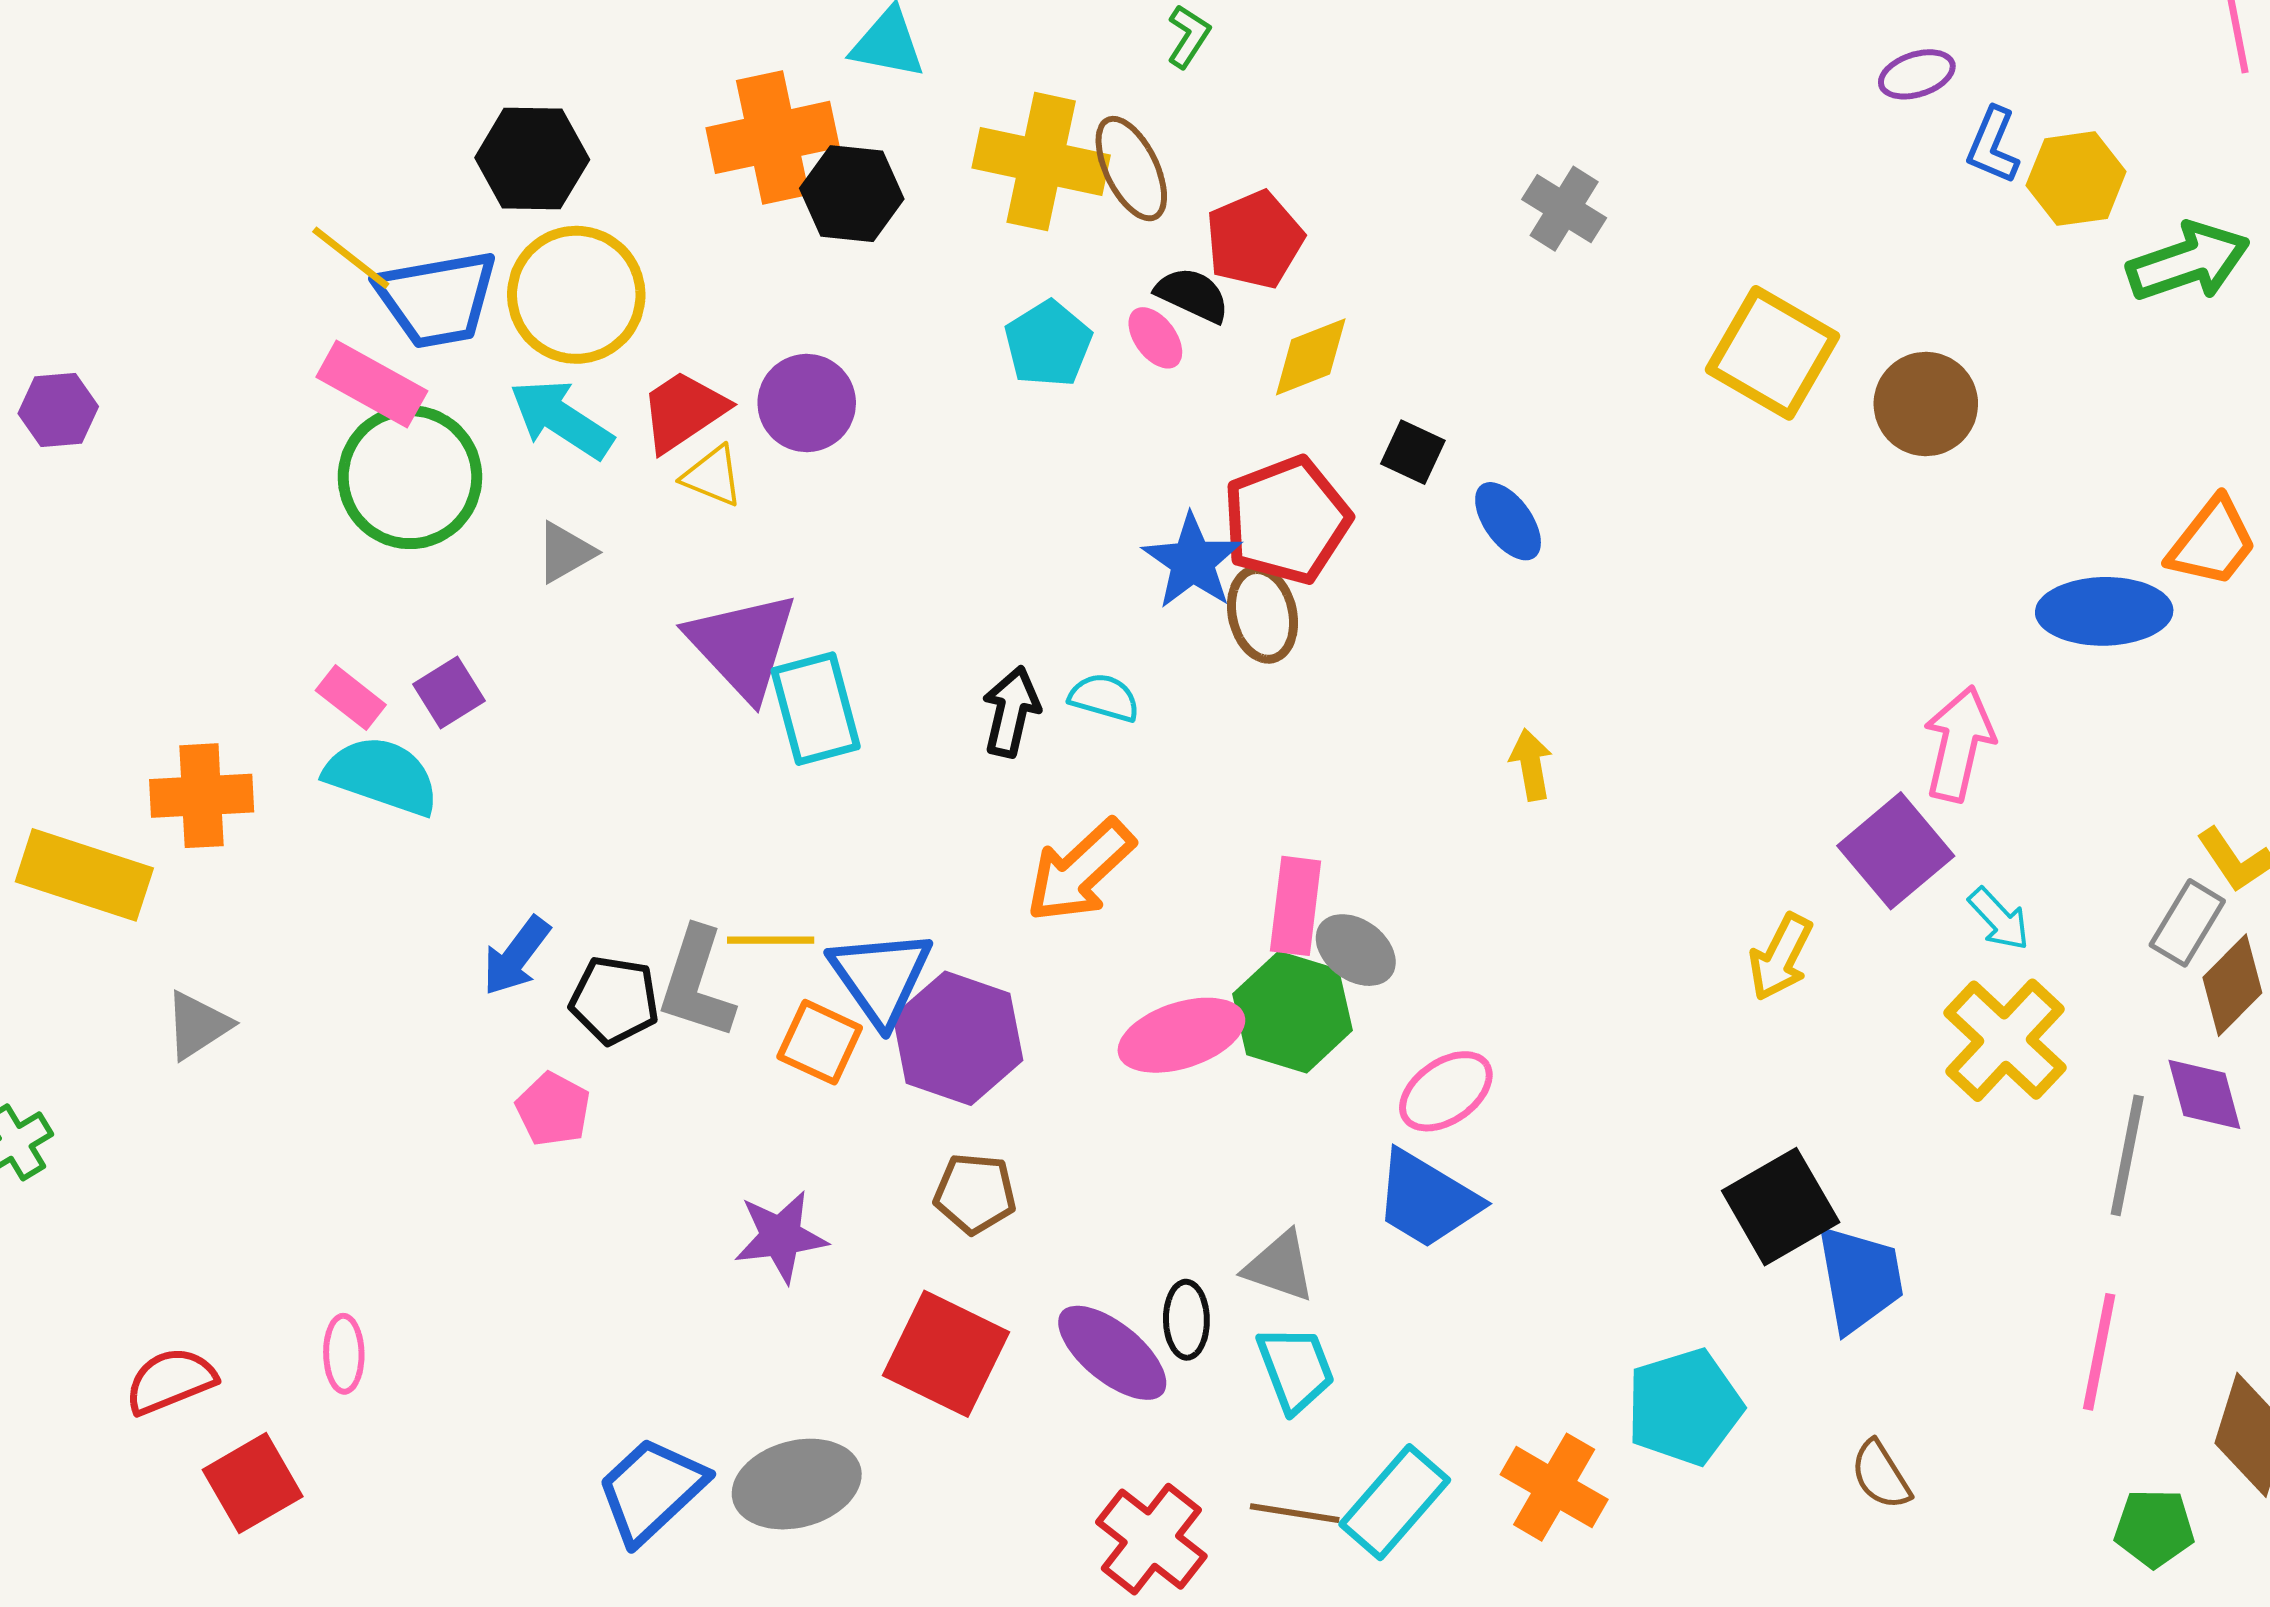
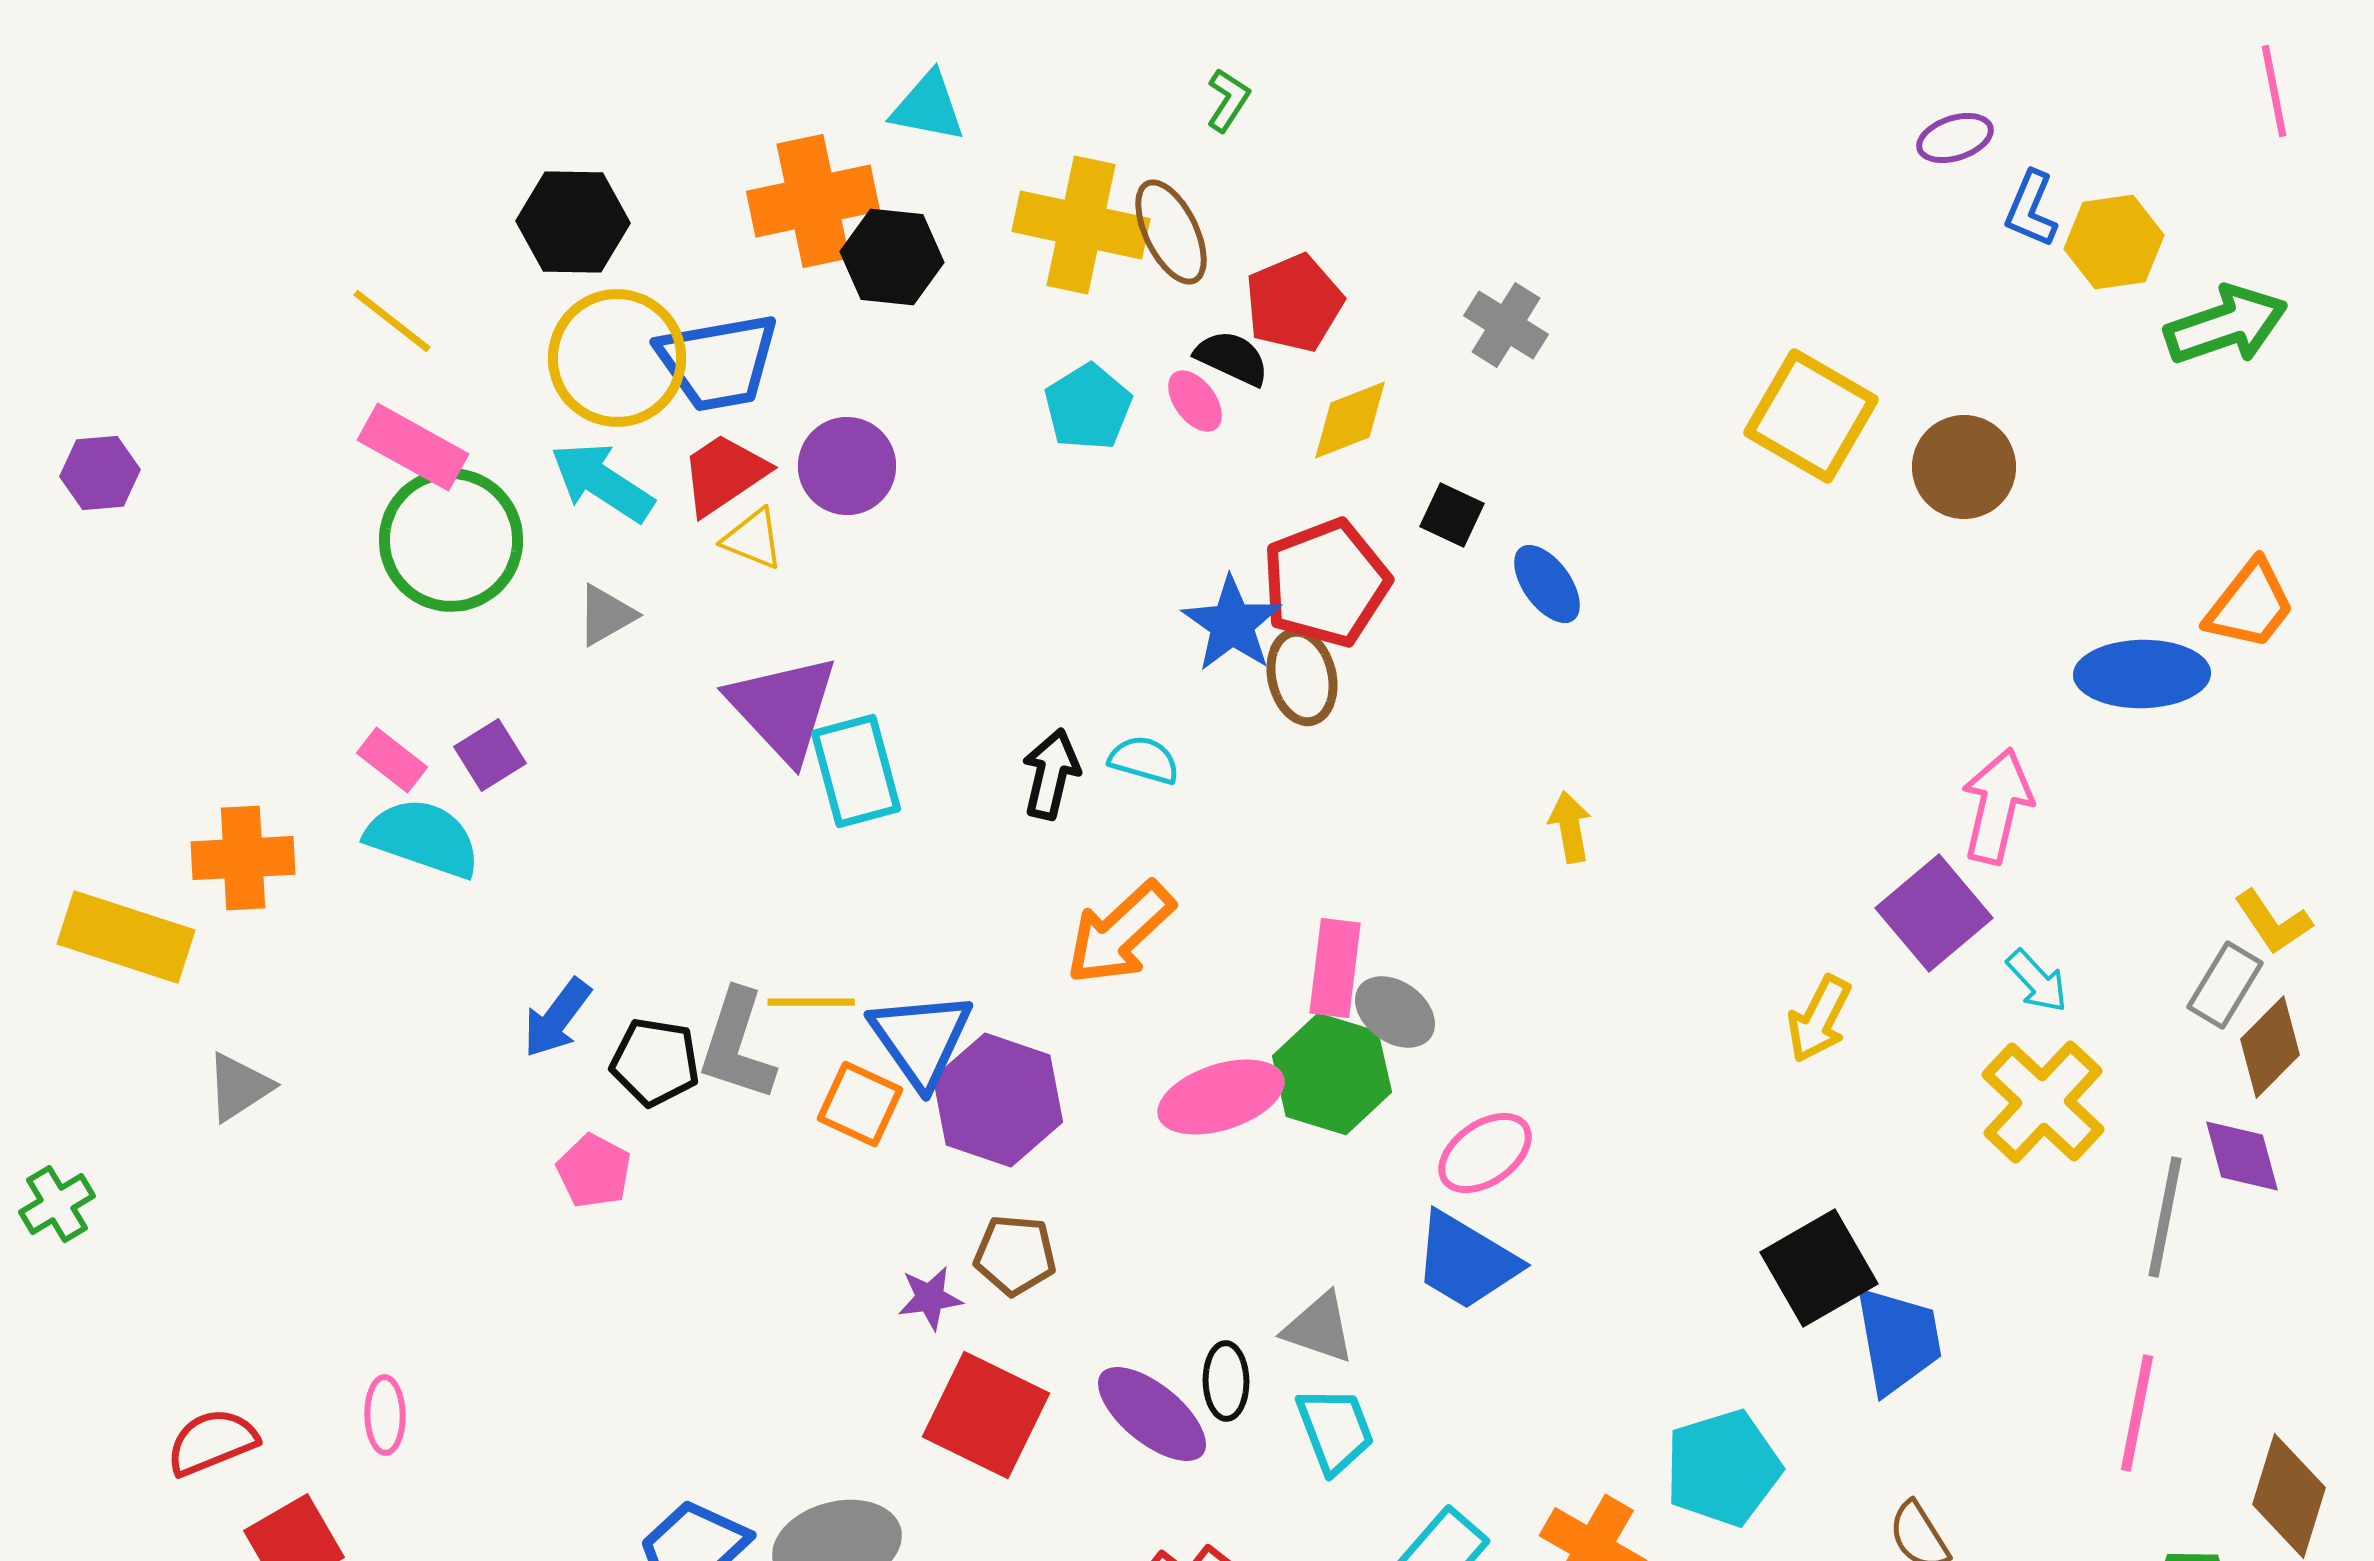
gray cross: (1564, 209) -> (1506, 325), moved
blue trapezoid: (437, 299) -> (718, 362), moved
purple star: (781, 1237) -> (930, 1298), moved, size x0.7

